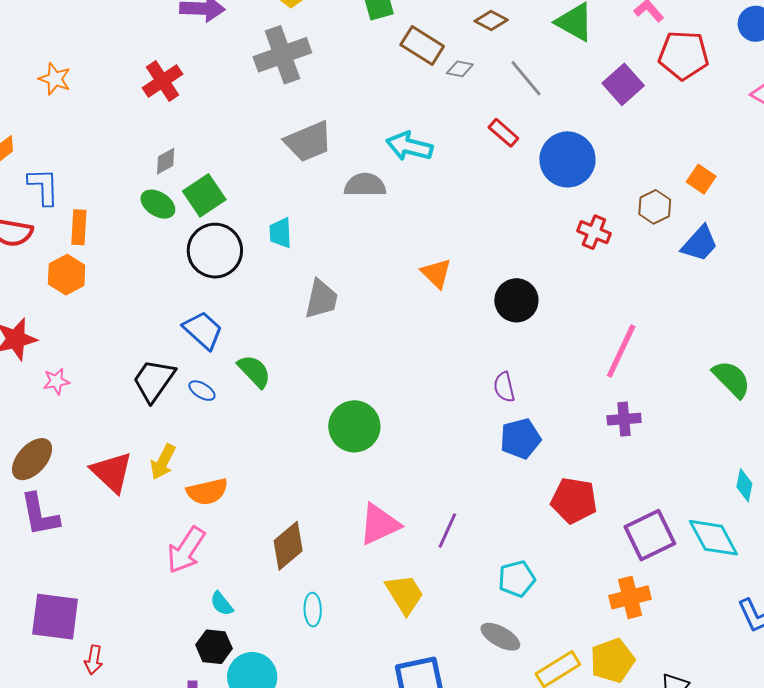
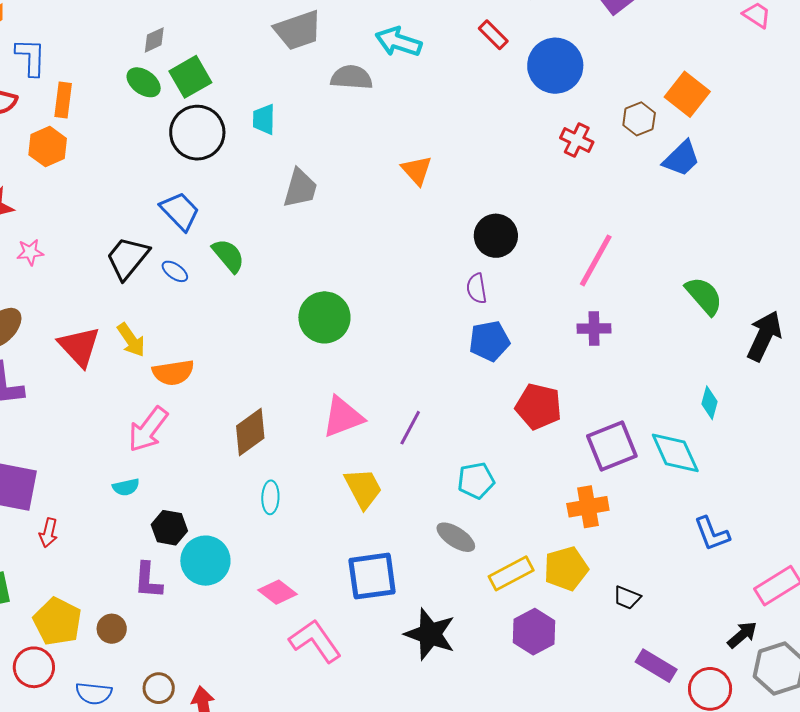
orange square: (701, 179) -> (687, 94), size x1.5
black circle: (516, 300) -> (496, 236), moved
yellow arrow: (163, 462) -> (131, 340), turned -66
cyan semicircle: (222, 604) -> (126, 487), moved, turned -68

